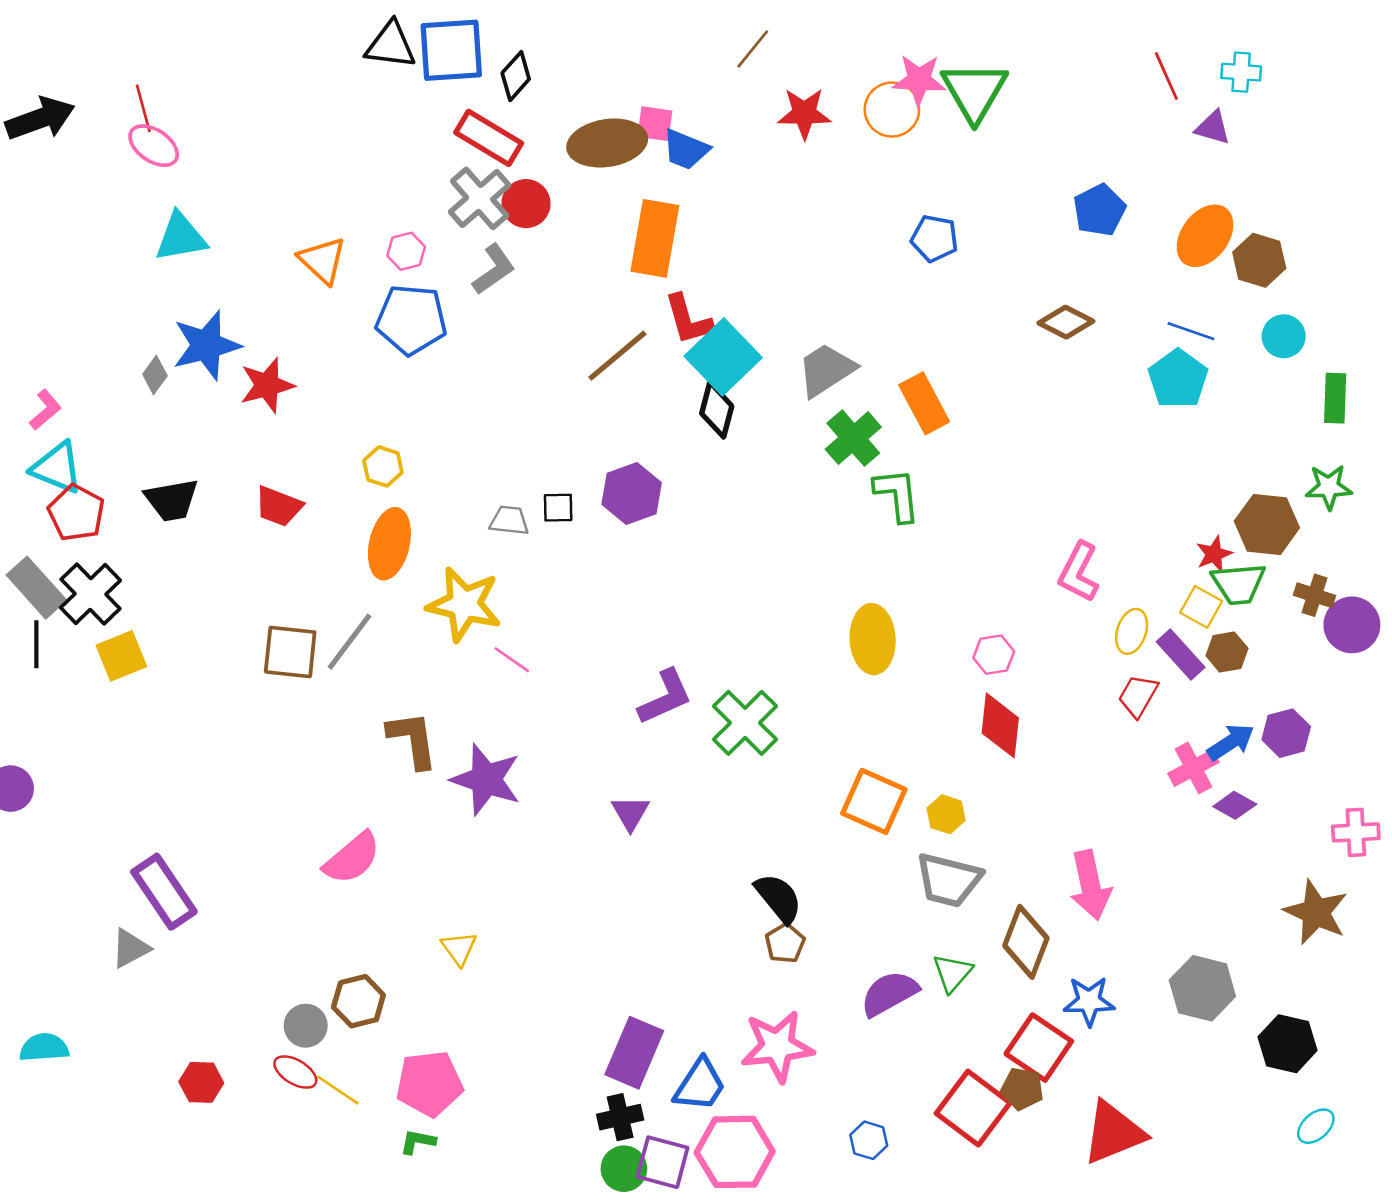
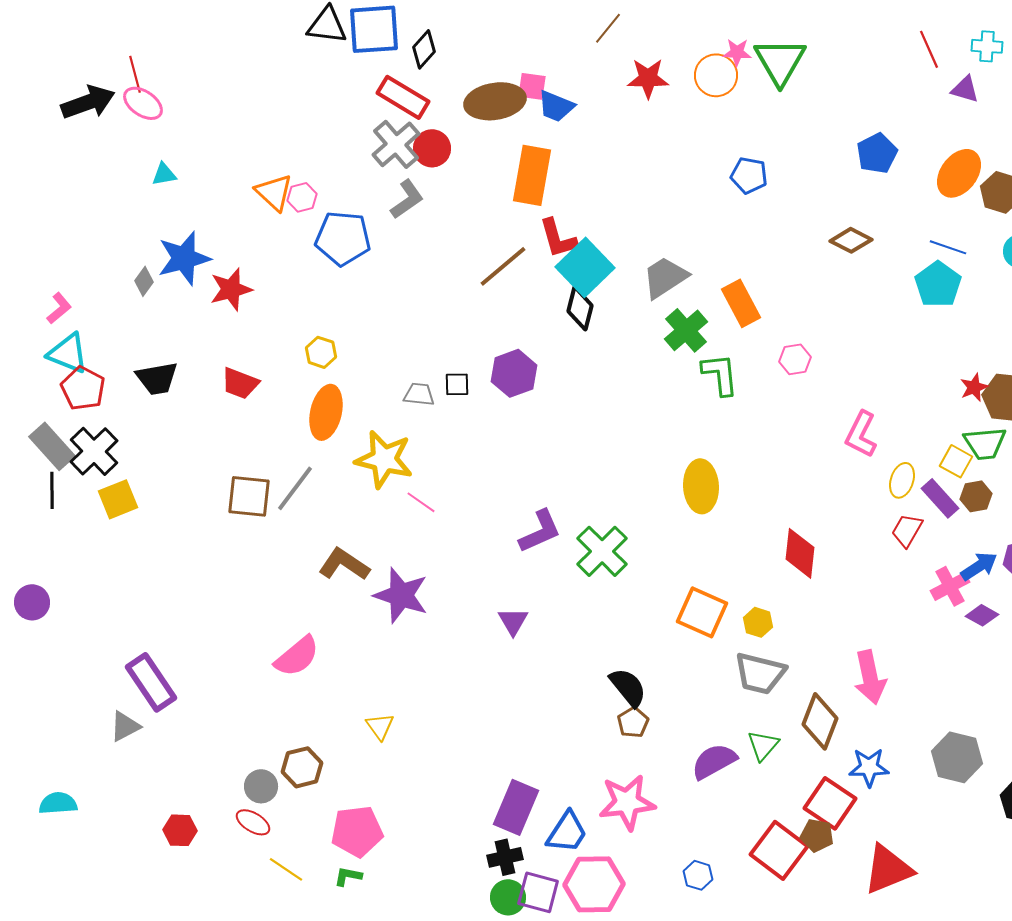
pink star: (919, 80) -> (737, 52), size x0.7
black arrow: (40, 119) -> (88, 102), moved
cyan triangle: (181, 237) -> (164, 174), size x0.6
pink hexagon: (406, 251) -> (302, 197), moved
red star: (1214, 554) -> (974, 387), moved
pink hexagon: (994, 655) -> (795, 359), moved
brown L-shape: (413, 740) -> (344, 564), turned -48
yellow line: (338, 1090) -> (286, 869), moved

